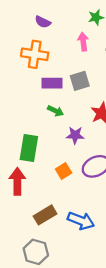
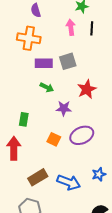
purple semicircle: (43, 22) -> (36, 10), turned 48
green rectangle: (29, 148) -> (24, 119), size x0.6
orange square: (64, 171) -> (54, 139), turned -32

